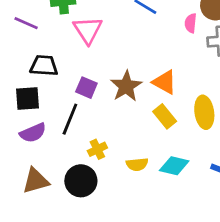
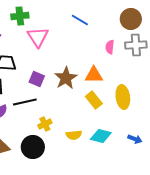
pink semicircle: (191, 23) -> (110, 47), moved
orange triangle: (165, 82) -> (94, 75), turned -30
black line: (70, 119) -> (25, 102), turned 55

